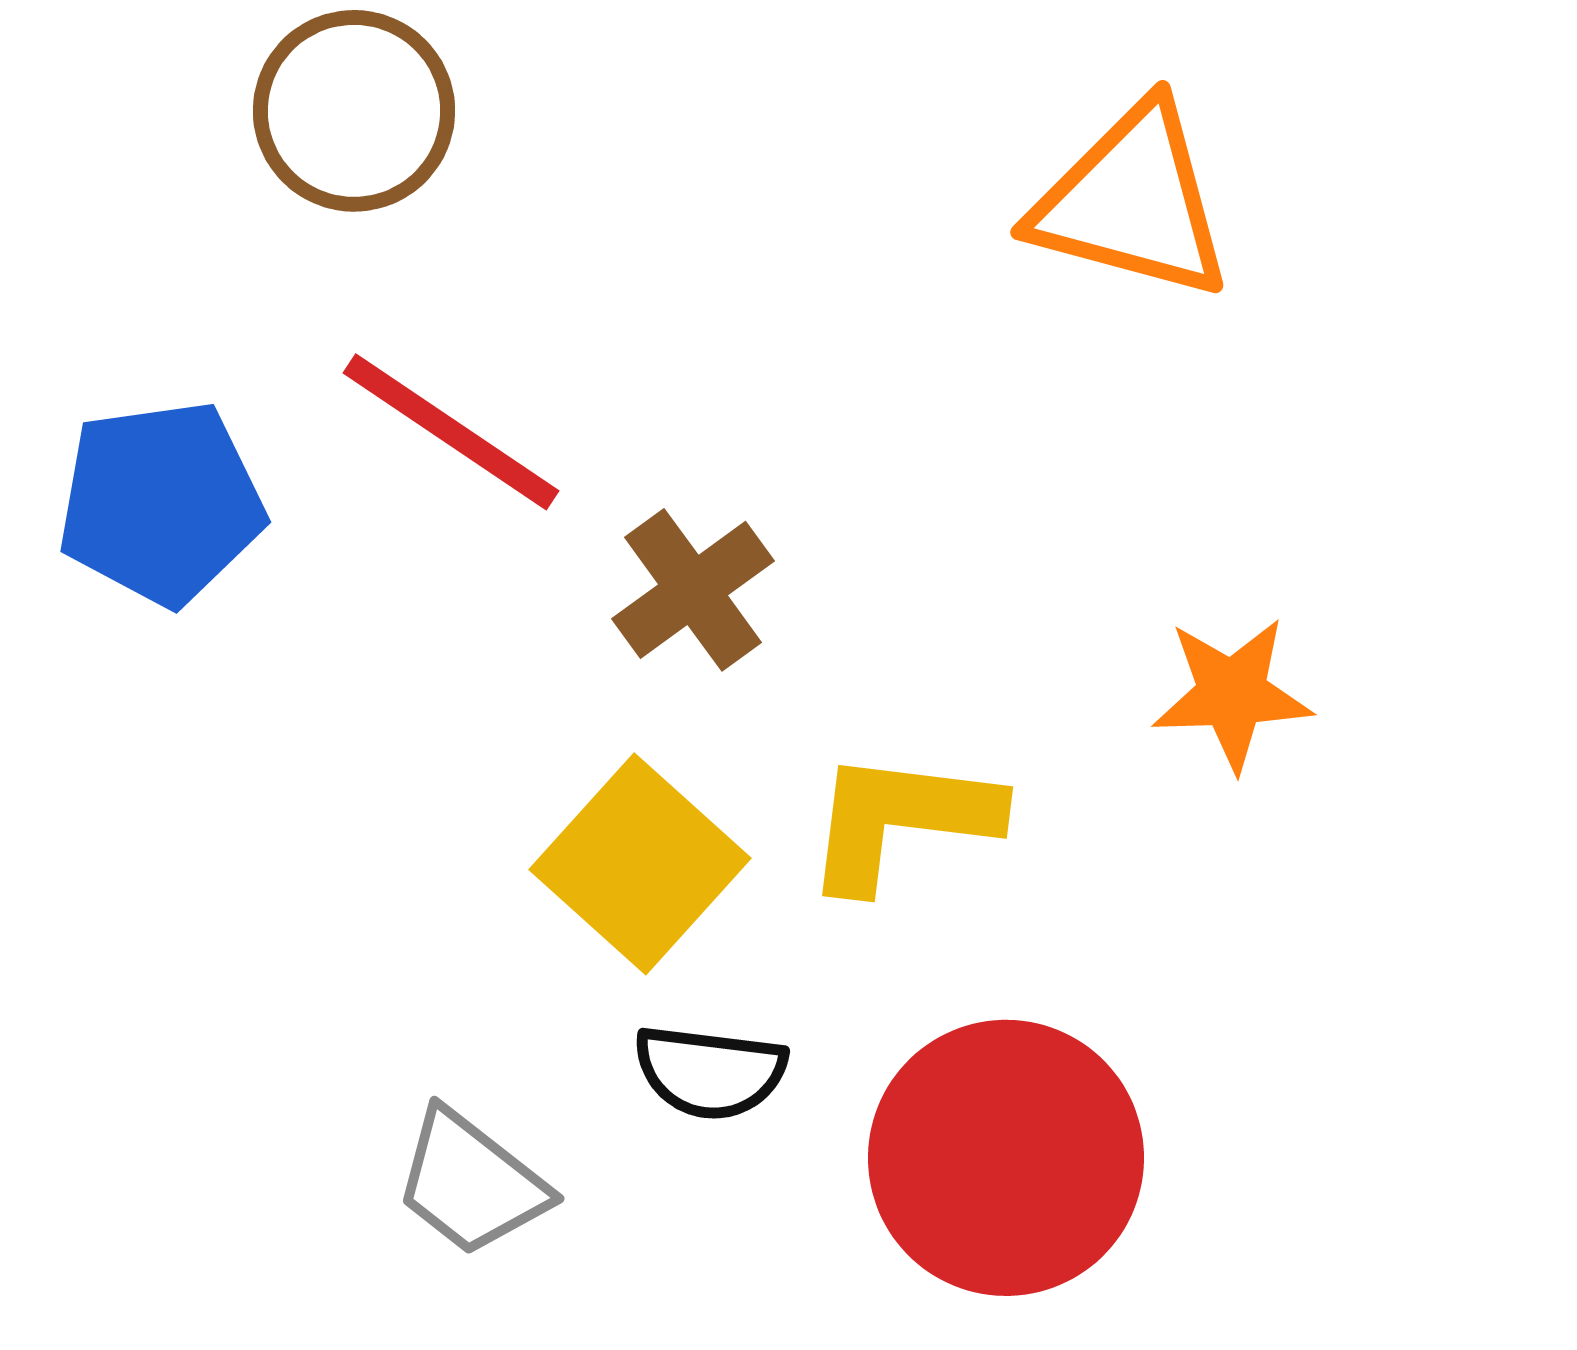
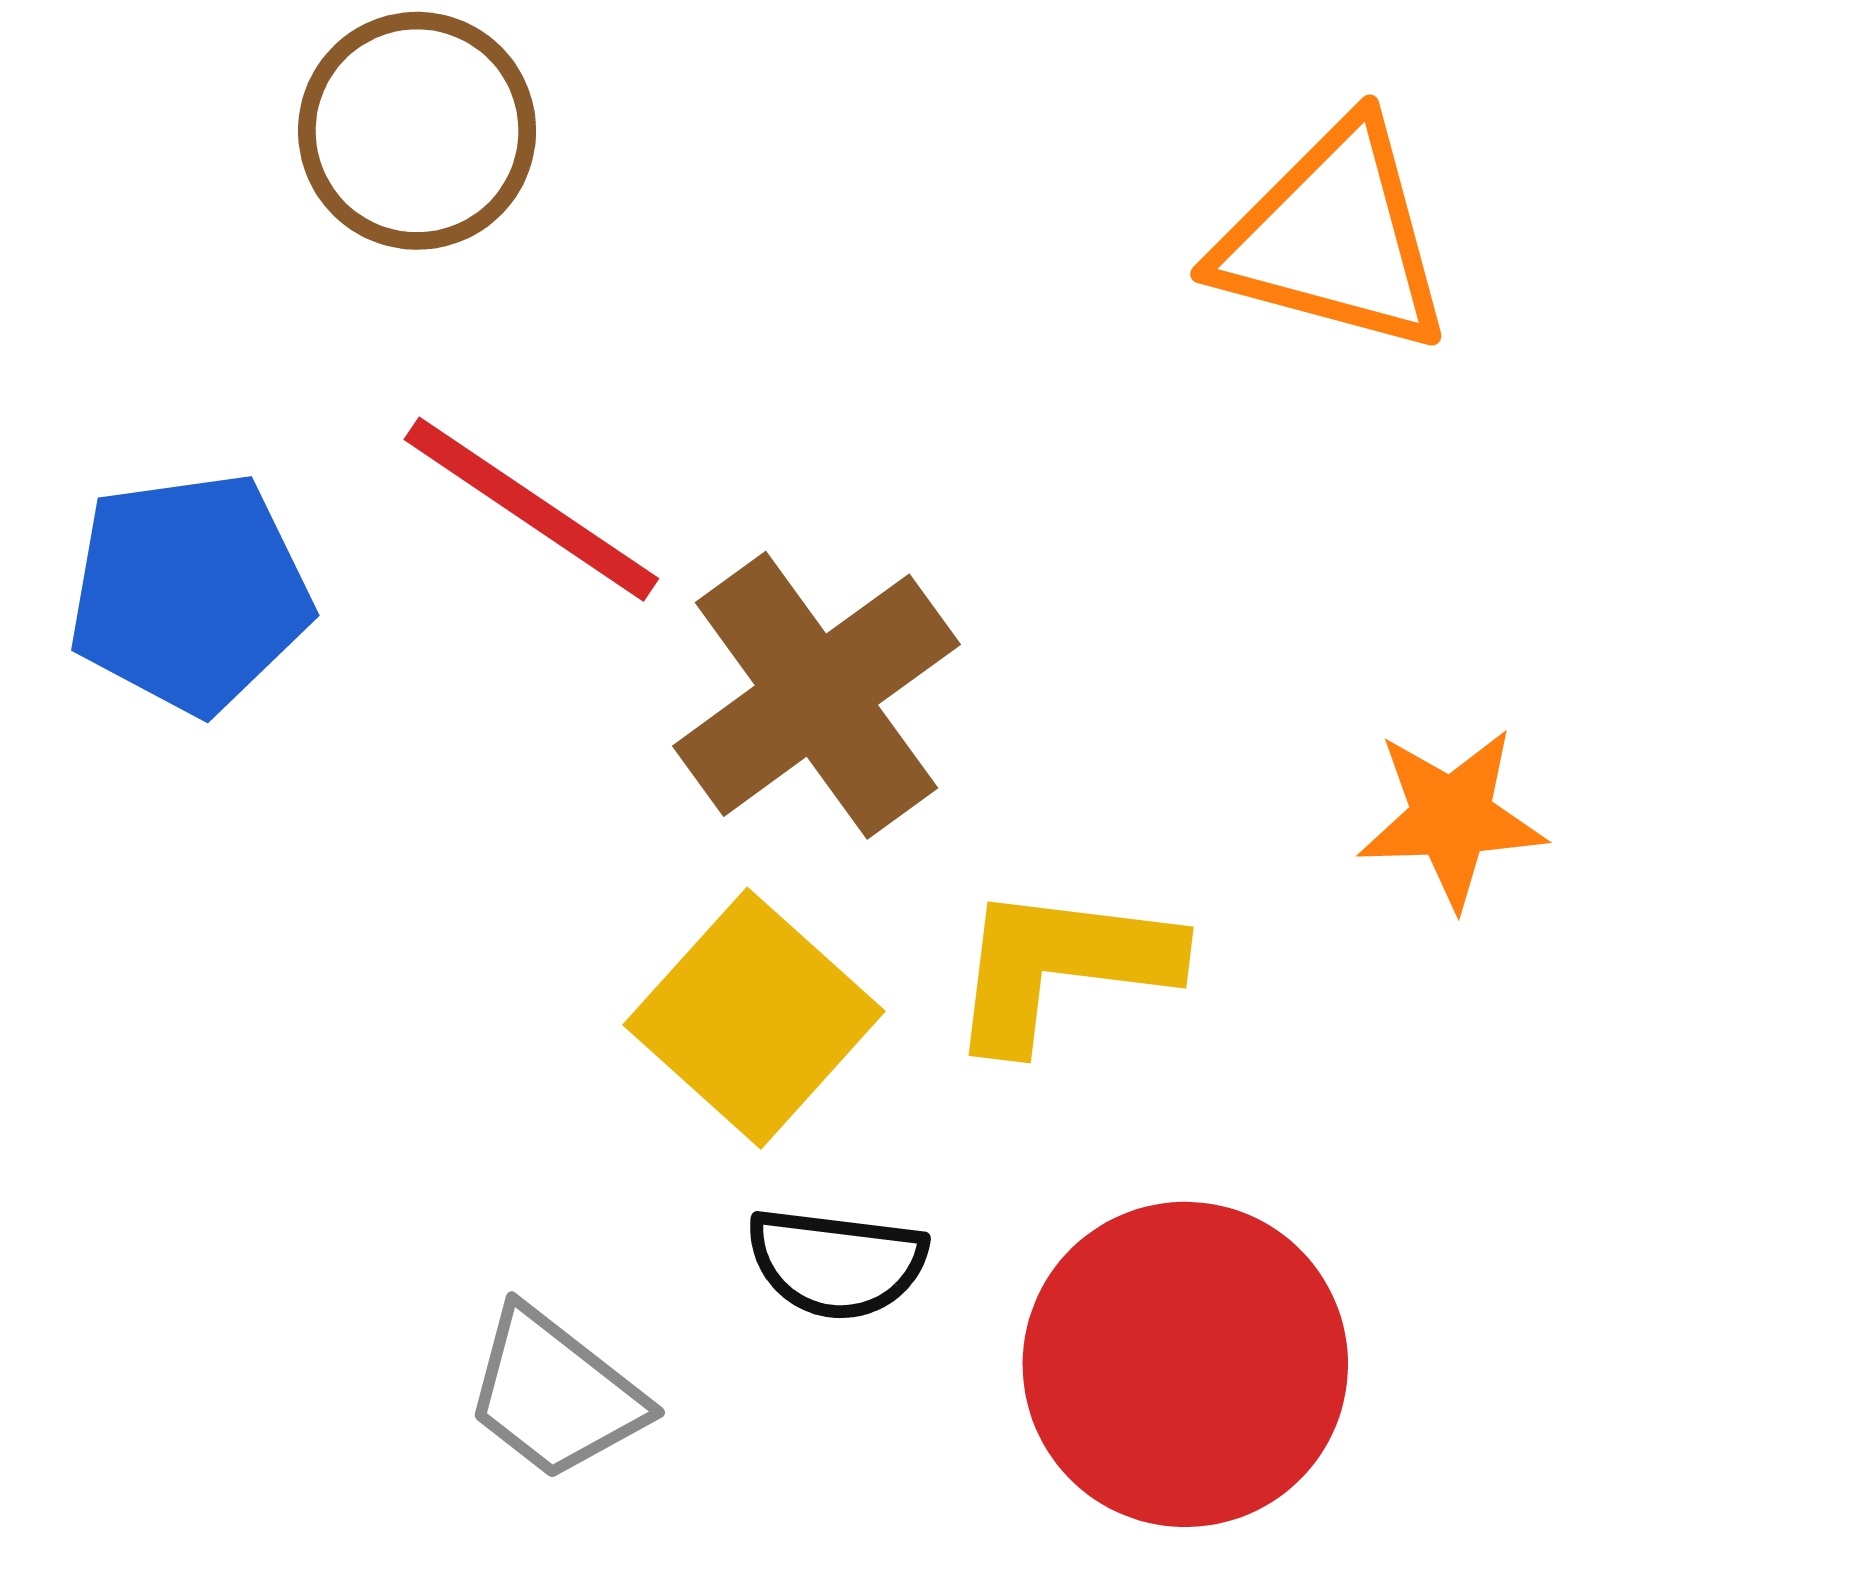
brown cross: (693, 590) -> (816, 695), size x1.5

